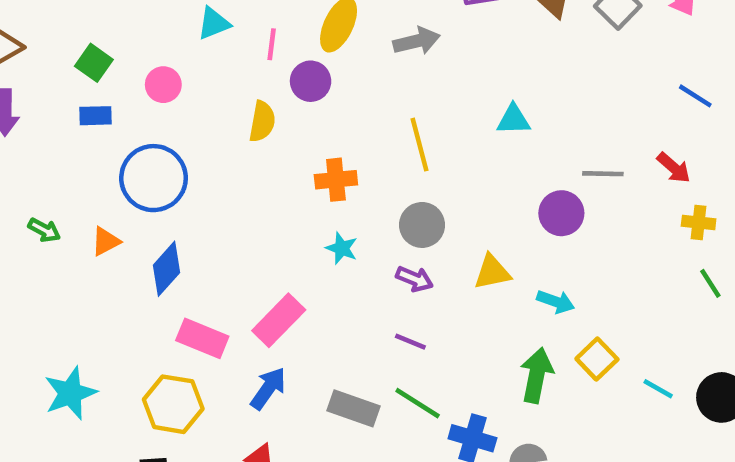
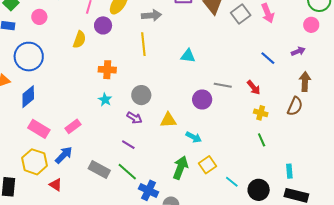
yellow line: (419, 145) -> (143, 44), moved
pink rectangle: (279, 320) -> (73, 126), size x0.7
yellow hexagon: (173, 404) -> (35, 162), moved

